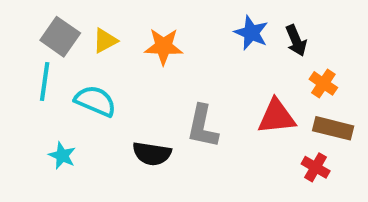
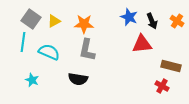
orange cross: (323, 83) -> (177, 21), moved
red triangle: (277, 117) -> (142, 44), moved
gray L-shape: (203, 126) -> (87, 50), moved

